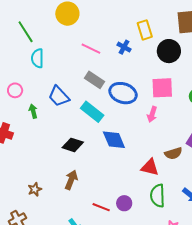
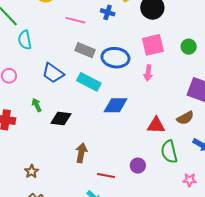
green arrow: (33, 111) -> (37, 105), moved
blue diamond: (114, 140) -> (116, 105), turned -55
black diamond: (73, 145) -> (61, 118), moved
brown semicircle: (173, 153) -> (185, 118), moved
brown star: (35, 189) -> (32, 171), moved
red line: (101, 207) -> (106, 175), moved

